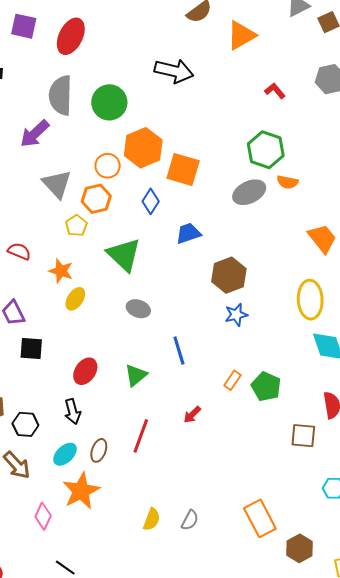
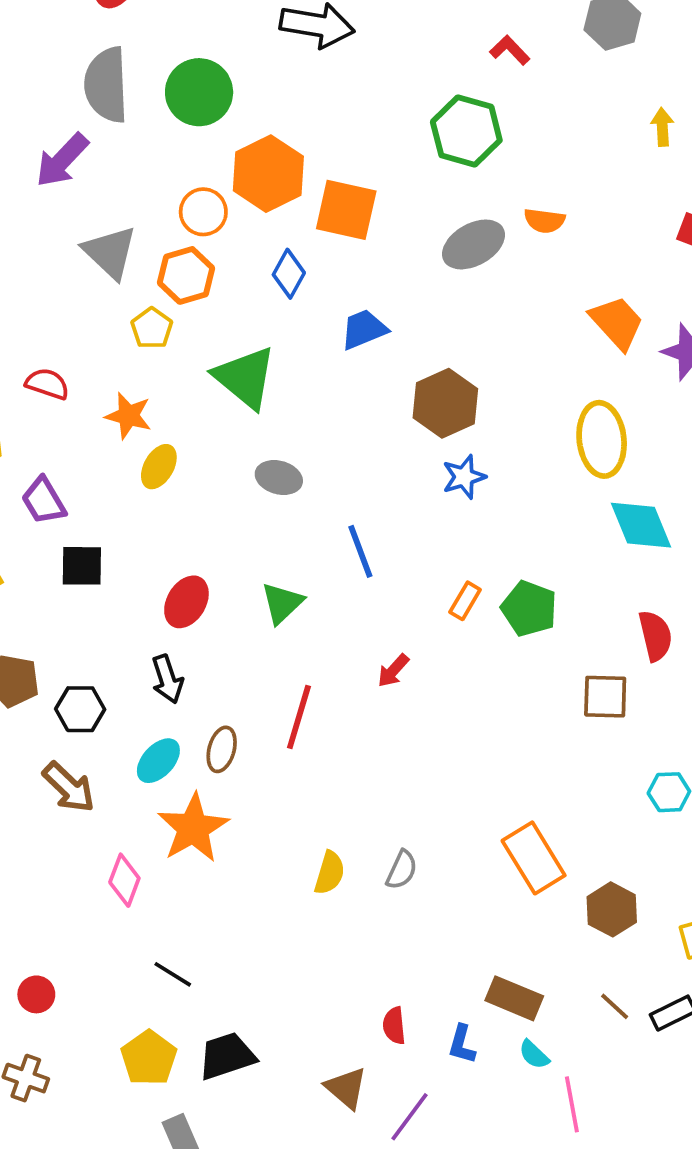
green hexagon: (266, 150) -> (466, 131), moved

